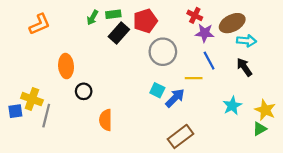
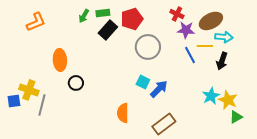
black arrow: (244, 67) -> (222, 61), turned -126
yellow line: (194, 78) -> (205, 46), moved
yellow star: (265, 110) -> (228, 100), moved
orange semicircle: (106, 120) -> (123, 113), moved

